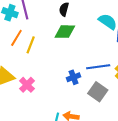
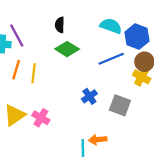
green diamond: (65, 32) -> (67, 49), turned 45
blue line: (98, 67) -> (111, 59), moved

